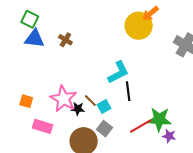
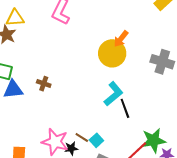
cyan L-shape: (118, 72) -> (113, 94), moved
black line: (128, 91) -> (125, 108), moved

